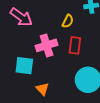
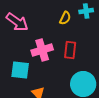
yellow semicircle: (68, 21) -> (65, 18), moved

